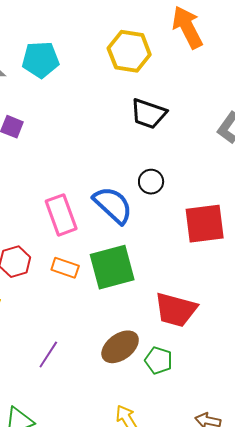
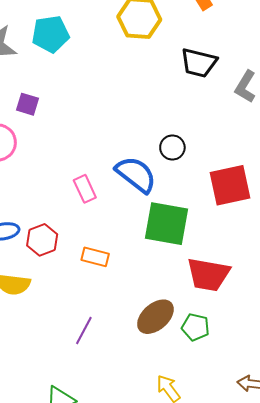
black trapezoid: (149, 114) -> (199, 63), moved
pink rectangle: (61, 215) -> (85, 189), size x0.7
green square: (112, 267) -> (166, 224), moved, turned 30
orange rectangle: (65, 268) -> (95, 257), moved

